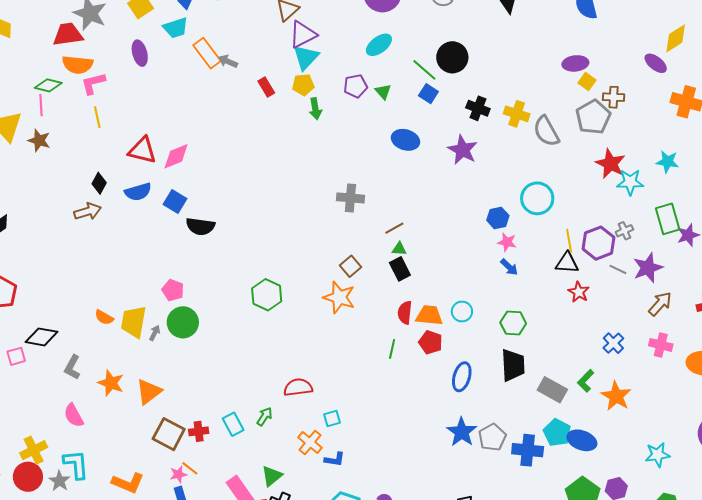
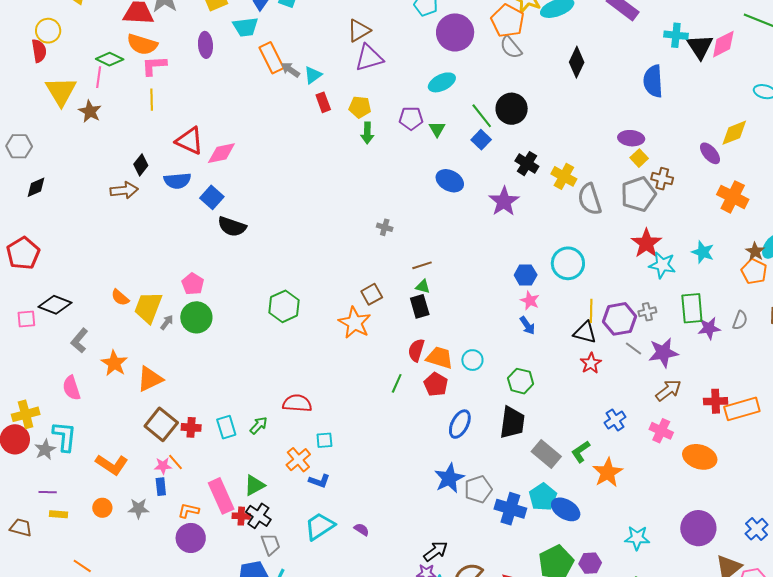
cyan triangle: (306, 57) -> (313, 75), moved, size x0.7
gray cross: (350, 198) -> (385, 227), size x0.6

